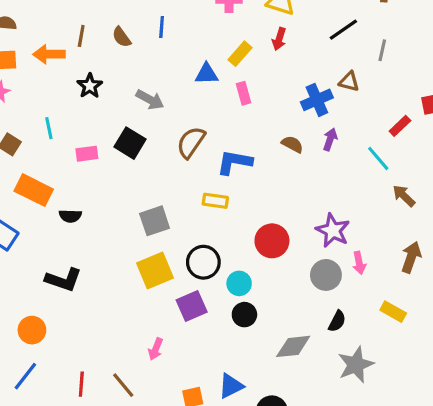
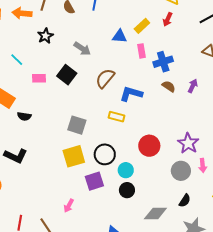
blue cross: (317, 100) -> (163, 62), moved
cyan line: (49, 128) -> (17, 60), turned -40
gray square: (155, 221) -> (77, 125), turned 30

